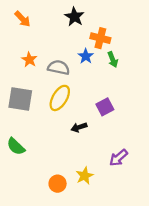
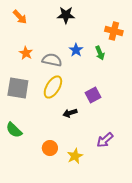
black star: (74, 17) -> (66, 15), turned -30
orange cross: (100, 38) -> (114, 31), moved
orange circle: (58, 184) -> (50, 148), moved

